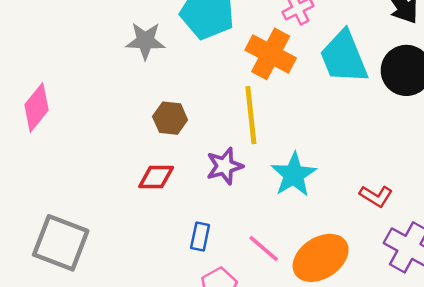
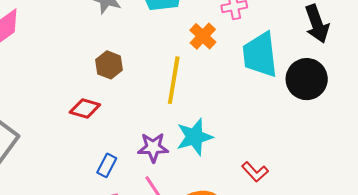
orange cross: (271, 54) -> (203, 36), size x0.7
purple star: (225, 166) -> (153, 147), moved

